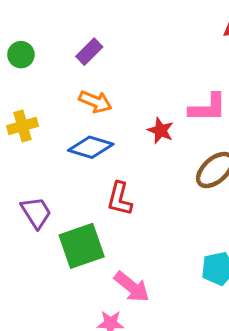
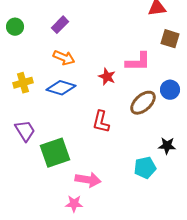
yellow cross: (22, 126) -> (23, 83), moved
red L-shape: (120, 199) -> (101, 122), moved
pink arrow: (132, 287) -> (88, 180), turned -30

